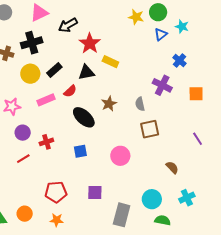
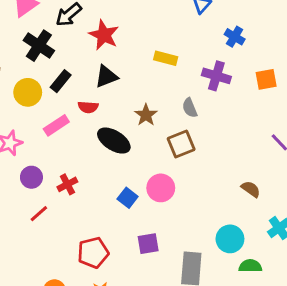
black cross: (32, 43) -> (39, 46), moved, turned -30
yellow rectangle: (110, 62) -> (166, 58), moved
red semicircle: (70, 91) -> (88, 107), turned 56
brown square: (150, 129) -> (181, 144), moved
blue square: (80, 151) -> (128, 198), moved, turned -32
pink circle: (120, 156) -> (161, 188), moved

